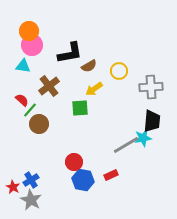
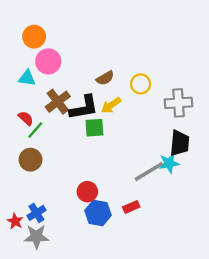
pink circle: (32, 45) -> (48, 61), moved
black L-shape: (70, 53) -> (84, 108), moved
brown circle: (39, 124) -> (31, 160), moved
gray star: (31, 200) -> (36, 237), turned -30

